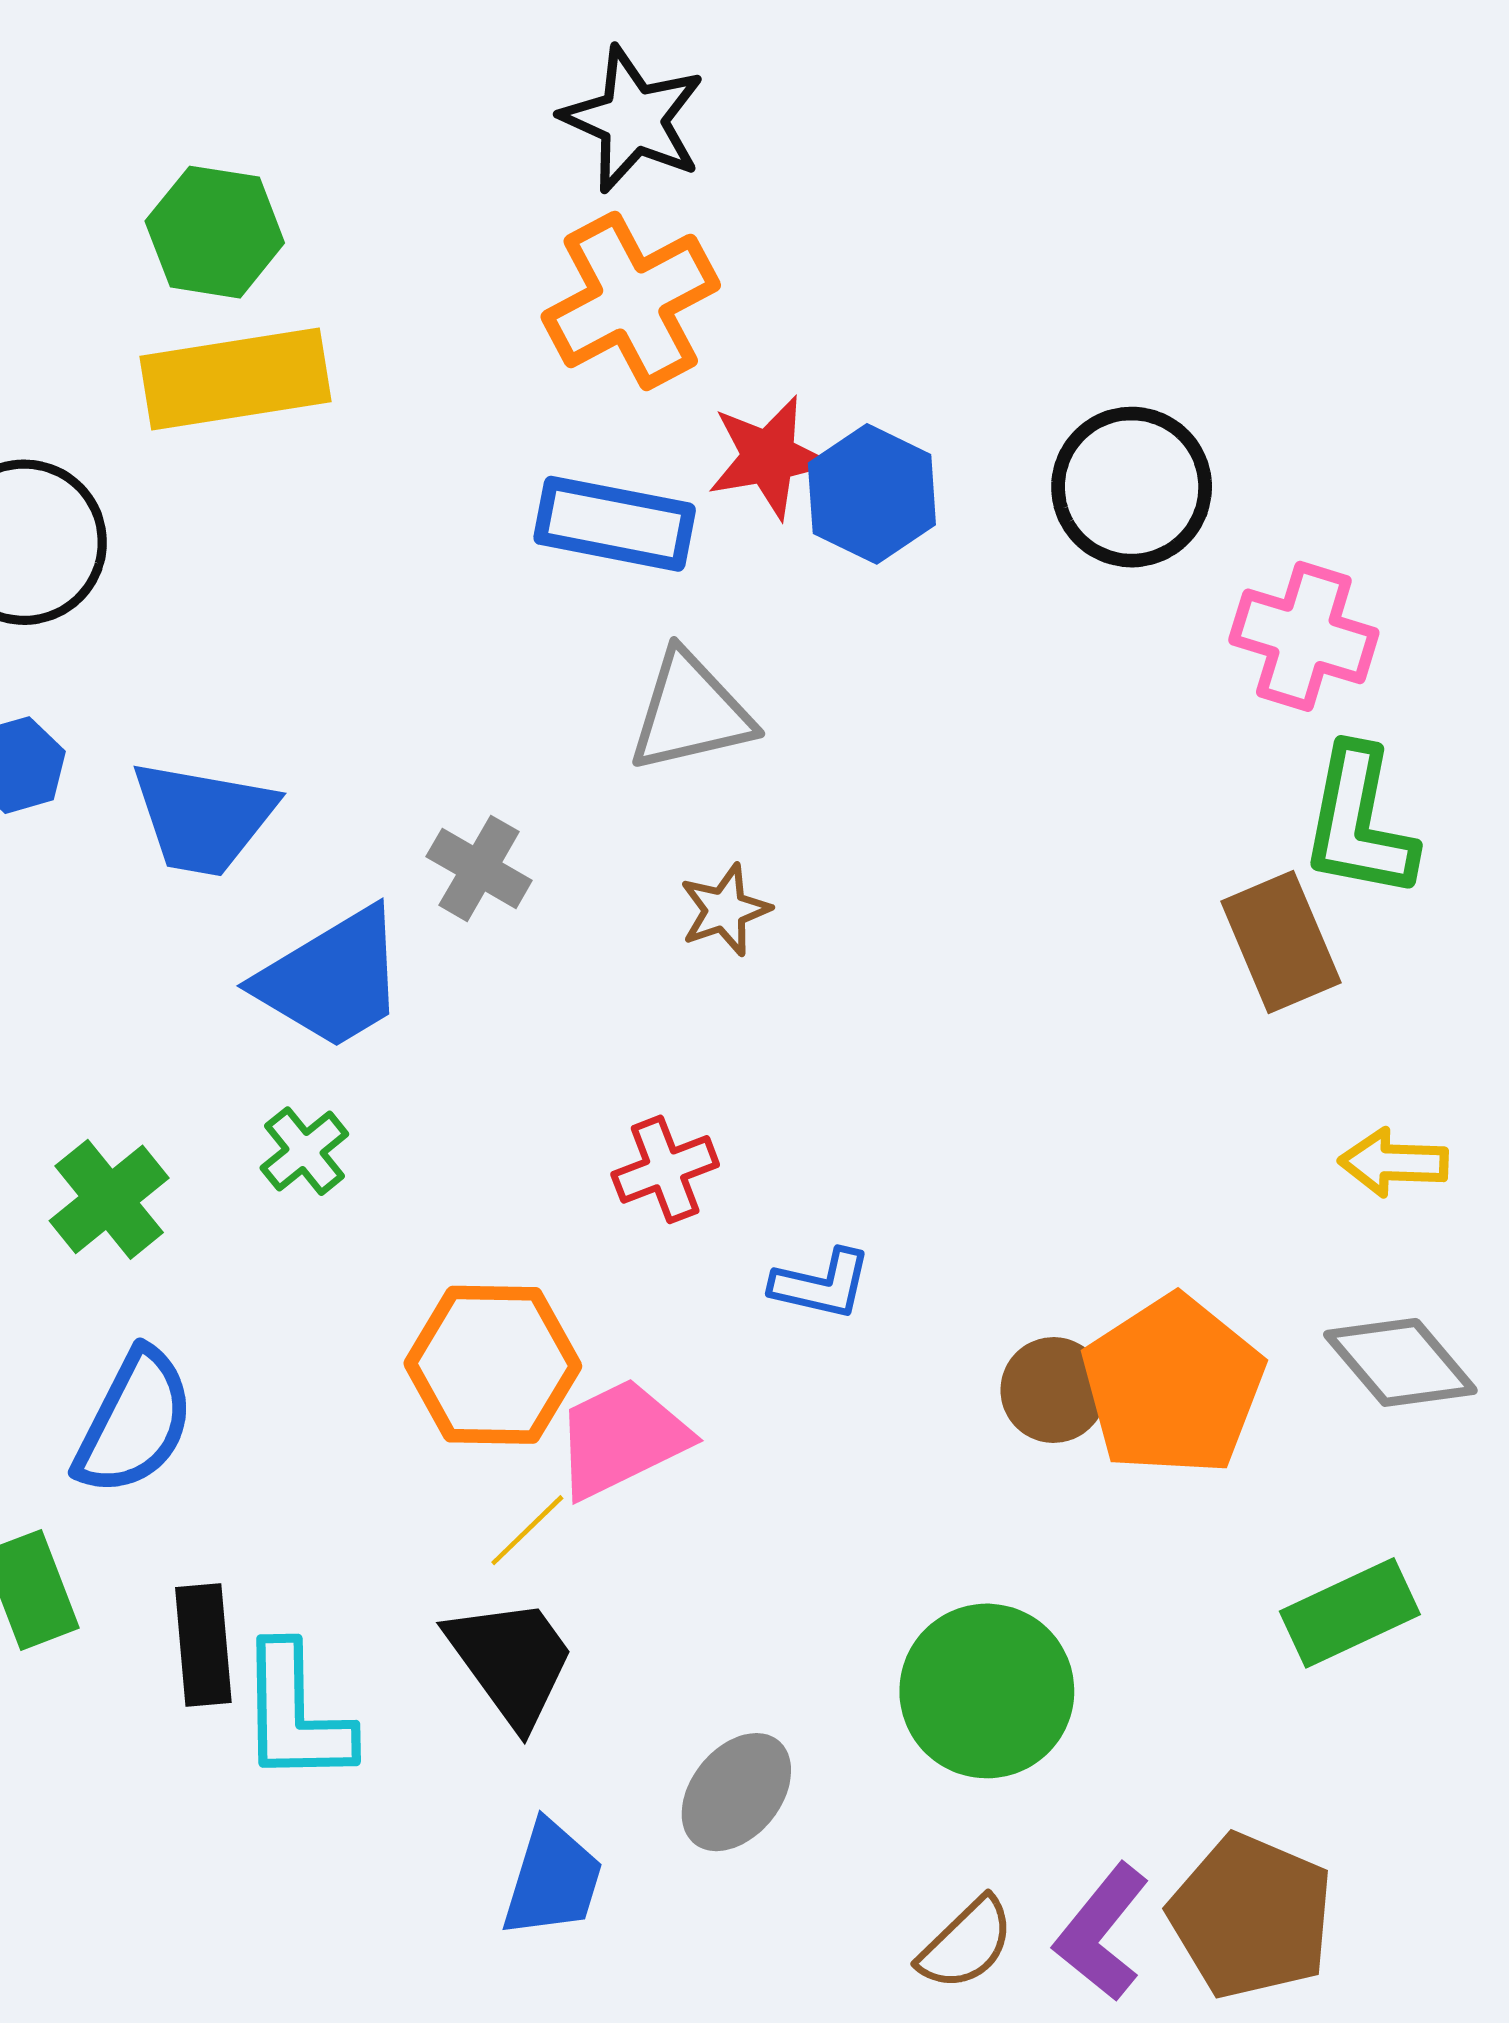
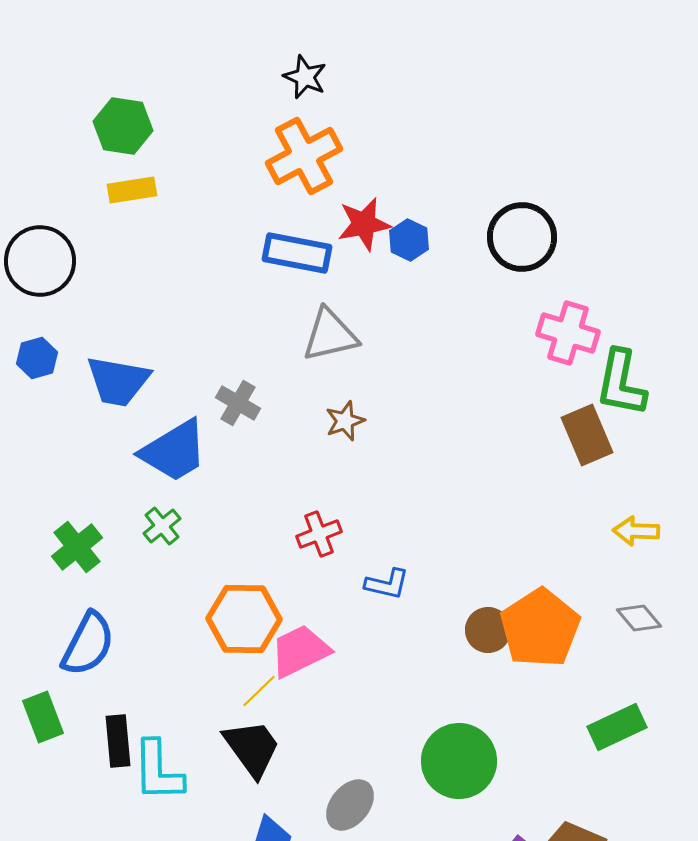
black star: (633, 119) -> (305, 77), size x0.7
yellow rectangle: (236, 379) -> (132, 190), size x0.6
blue hexagon: (872, 494) -> (409, 240), size x0.7
pink cross: (1304, 636) -> (568, 333), moved
gray diamond: (1400, 1362) -> (639, 618), size x0.7

